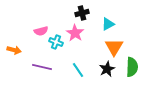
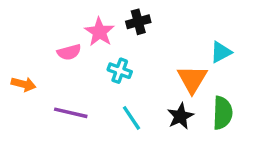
cyan triangle: (108, 24) -> (221, 52), moved
pink star: (75, 33) -> (99, 32), moved
cyan cross: (56, 42) -> (120, 71), moved

